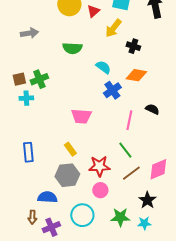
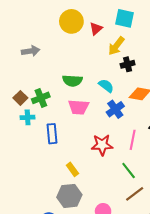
black cross: (133, 46) -> (128, 64), moved, turned -32
green semicircle: (72, 48) -> (72, 81), moved
brown square: (19, 79) -> (20, 98), turned -32
pink trapezoid: (81, 116) -> (79, 107), moved
blue rectangle: (28, 152) -> (52, 134), moved
red star: (99, 166) -> (102, 145), moved

